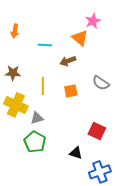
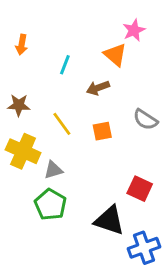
cyan line: (45, 45) -> (65, 65), turned -72
yellow line: (43, 86) -> (62, 124), turned -36
black triangle: (76, 153) -> (109, 220), size x1.6

